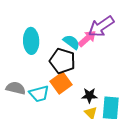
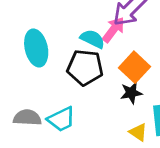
orange square: (61, 83) -> (135, 67), moved
black star: (89, 95) -> (131, 93), moved

